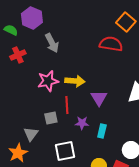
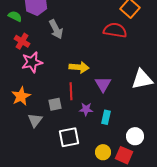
red cross: (18, 55) -> (22, 41), turned -35
pink star: (48, 81) -> (32, 62), moved
orange star: (18, 153) -> (21, 96), moved

